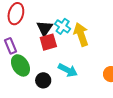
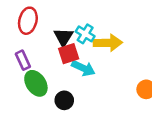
yellow arrow: (81, 34) -> (108, 43), turned 110
cyan arrow: (68, 70) -> (83, 68), moved

